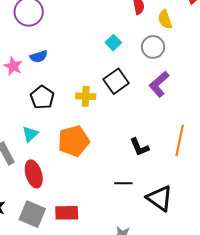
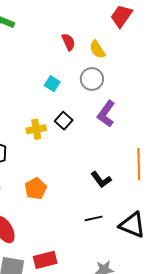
black square: (116, 81) -> (64, 121), size x0.7
yellow cross: (86, 96) -> (36, 129), moved
orange pentagon: (74, 141) -> (36, 189), size x0.7

